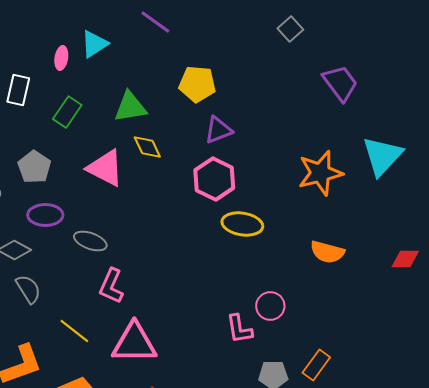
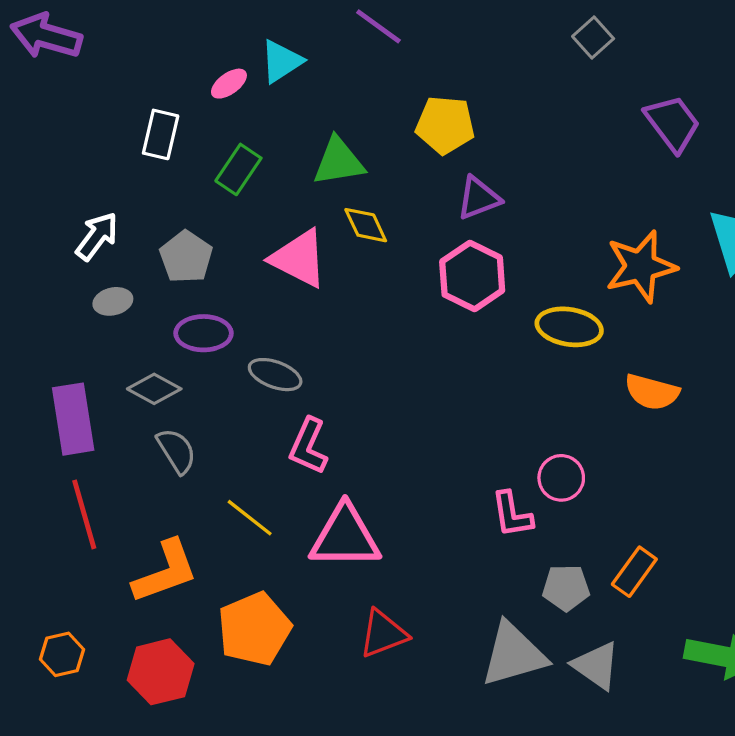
pink ellipse: (61, 58) -> (229, 84), turned 45
yellow ellipse: (242, 224) -> (569, 327), moved

